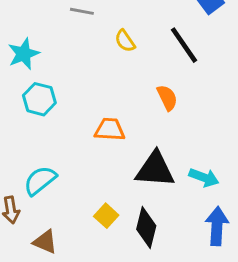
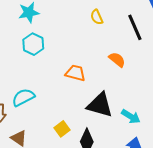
orange semicircle: (167, 98) -> (117, 60), turned -36

